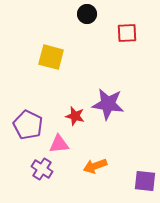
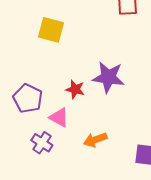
pink triangle: (59, 144) -> (59, 118), turned 35

